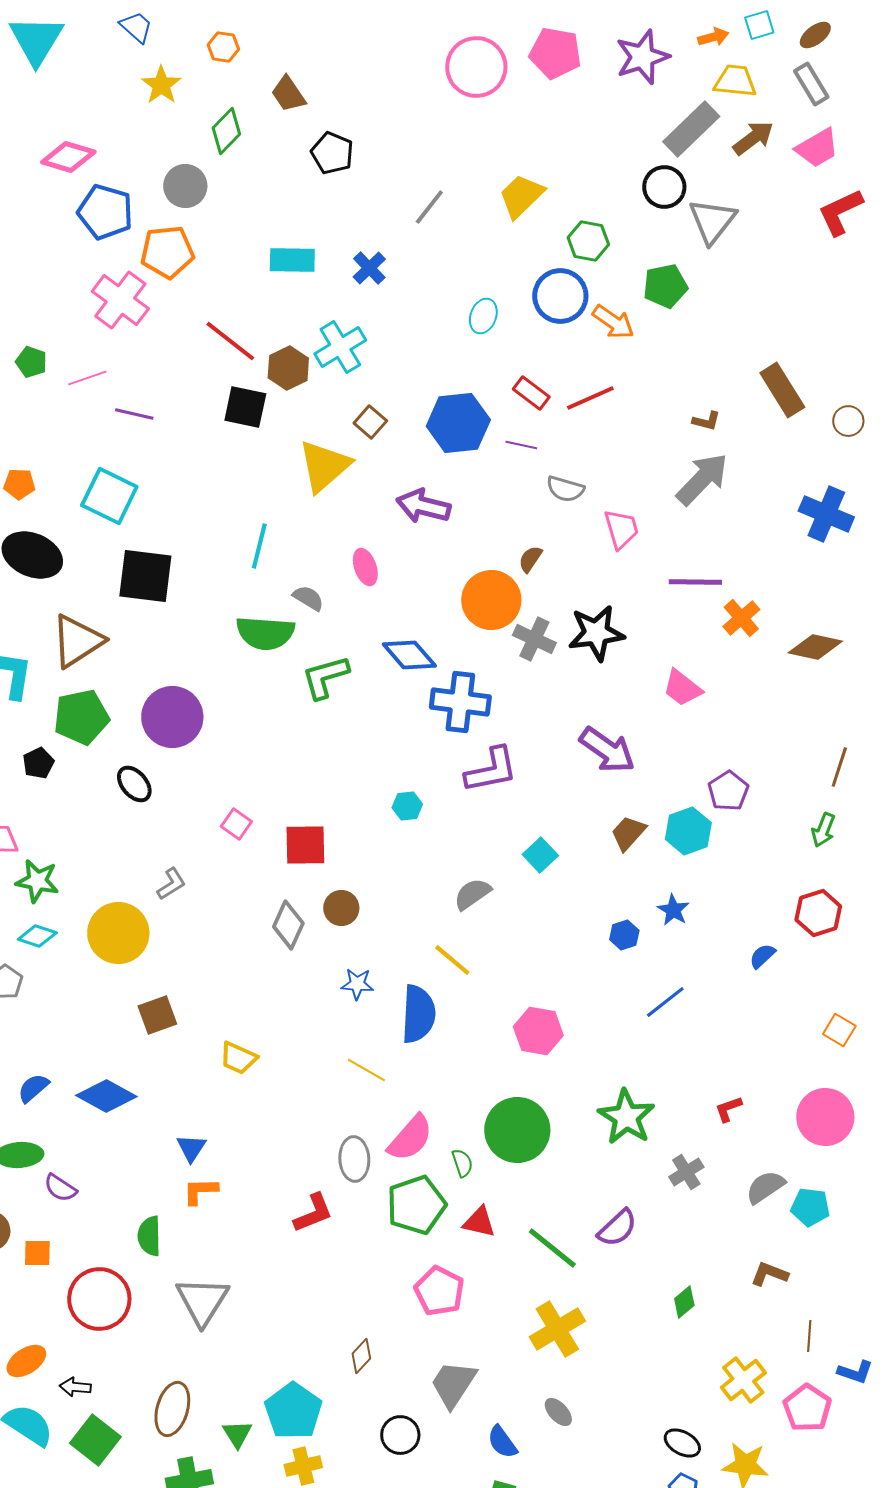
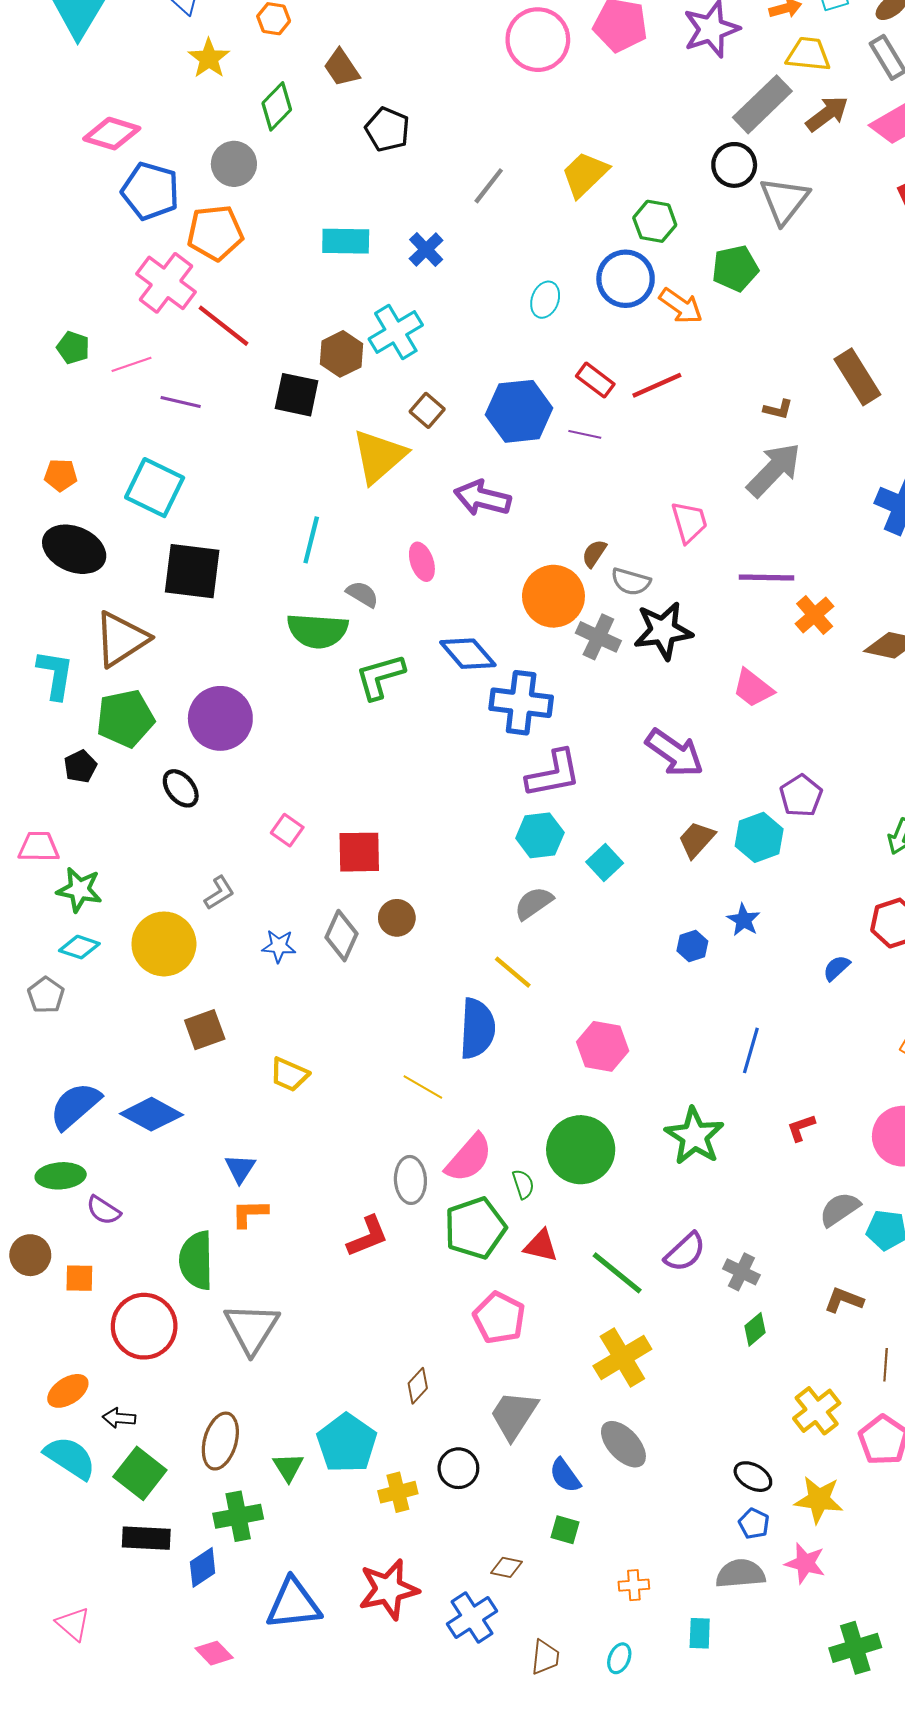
red line: (230, 341) -> (223, 326), moved
gray semicircle: (565, 489) -> (631, 582), moved
cyan hexagon: (407, 806) -> (540, 835), moved, size x1.5
blue star: (357, 984) -> (279, 946), moved
blue line: (665, 1002) -> (751, 1050), moved, turned -36
blue semicircle: (33, 1088) -> (75, 1106), size x1.6
gray cross: (686, 1172) -> (741, 1272), moved, turned -32
green semicircle: (149, 1236) -> (196, 1260), size x1.4
gray ellipse: (558, 1412) -> (623, 1444), size x1.6
yellow cross: (303, 1466) -> (398, 1492), moved

